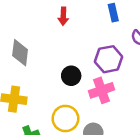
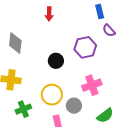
blue rectangle: (113, 13) -> (100, 12), moved
pink cross: (101, 90) -> (92, 85), moved

